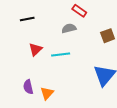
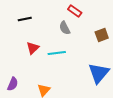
gray semicircle: (69, 28) -> (65, 28), turned -104
purple semicircle: (28, 87) -> (13, 84), moved, turned -144

